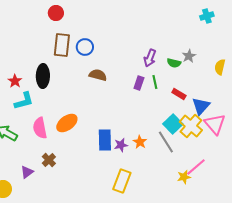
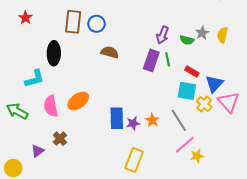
yellow semicircle: (220, 67) -> (222, 35), moved
red star: (15, 81) -> (25, 18), moved
purple rectangle: (139, 83) -> (151, 60), size x1.5
cyan square: (173, 124) -> (187, 91), moved, turned -36
yellow cross: (191, 126) -> (204, 104), size x0.7
pink line: (196, 167) -> (185, 145), moved

